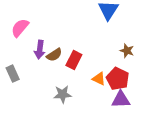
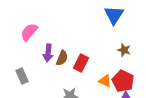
brown star: (127, 51) -> (124, 50), moved
brown semicircle: (54, 55) -> (62, 58), turned -35

